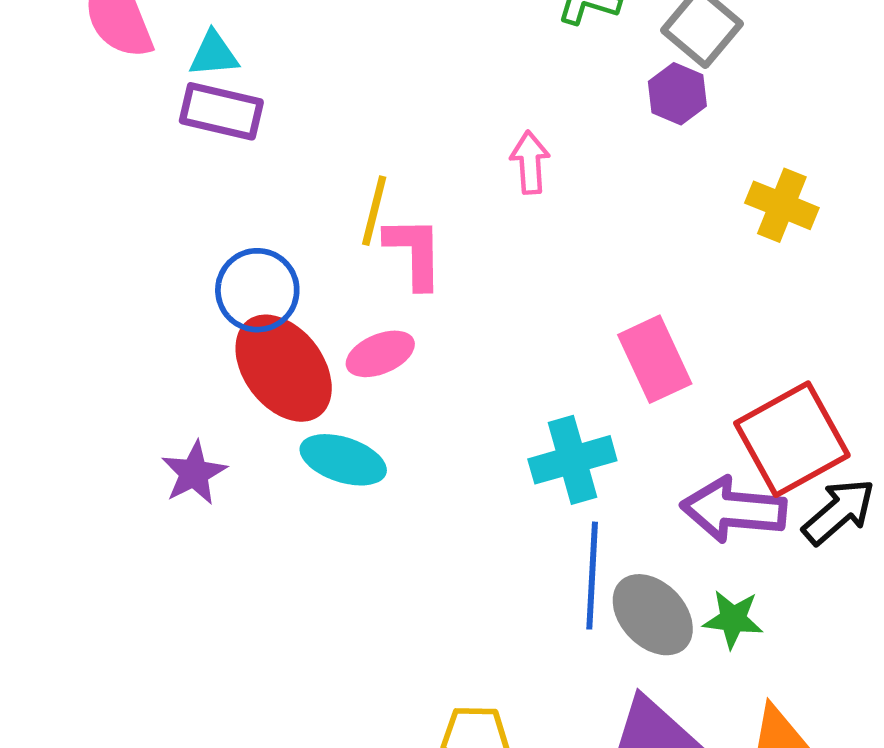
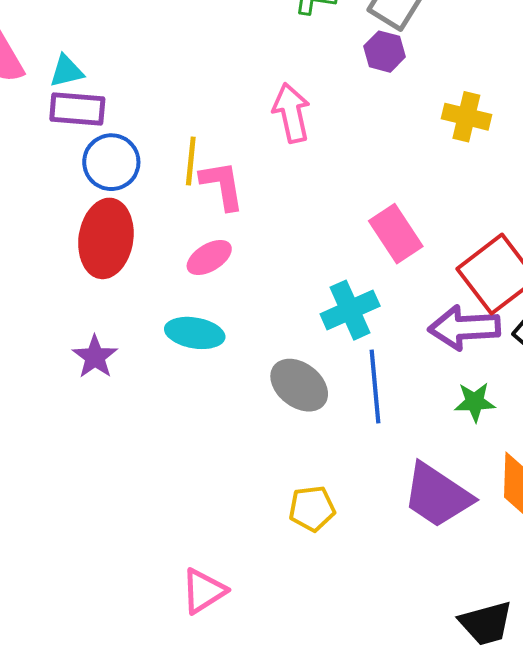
pink arrow: (530, 163) -> (292, 113), size x1.4
blue circle: (257, 290) -> (111, 162), moved
red ellipse: (284, 368) -> (106, 238), moved, turned 54
gray ellipse: (653, 615) -> (299, 385), moved

